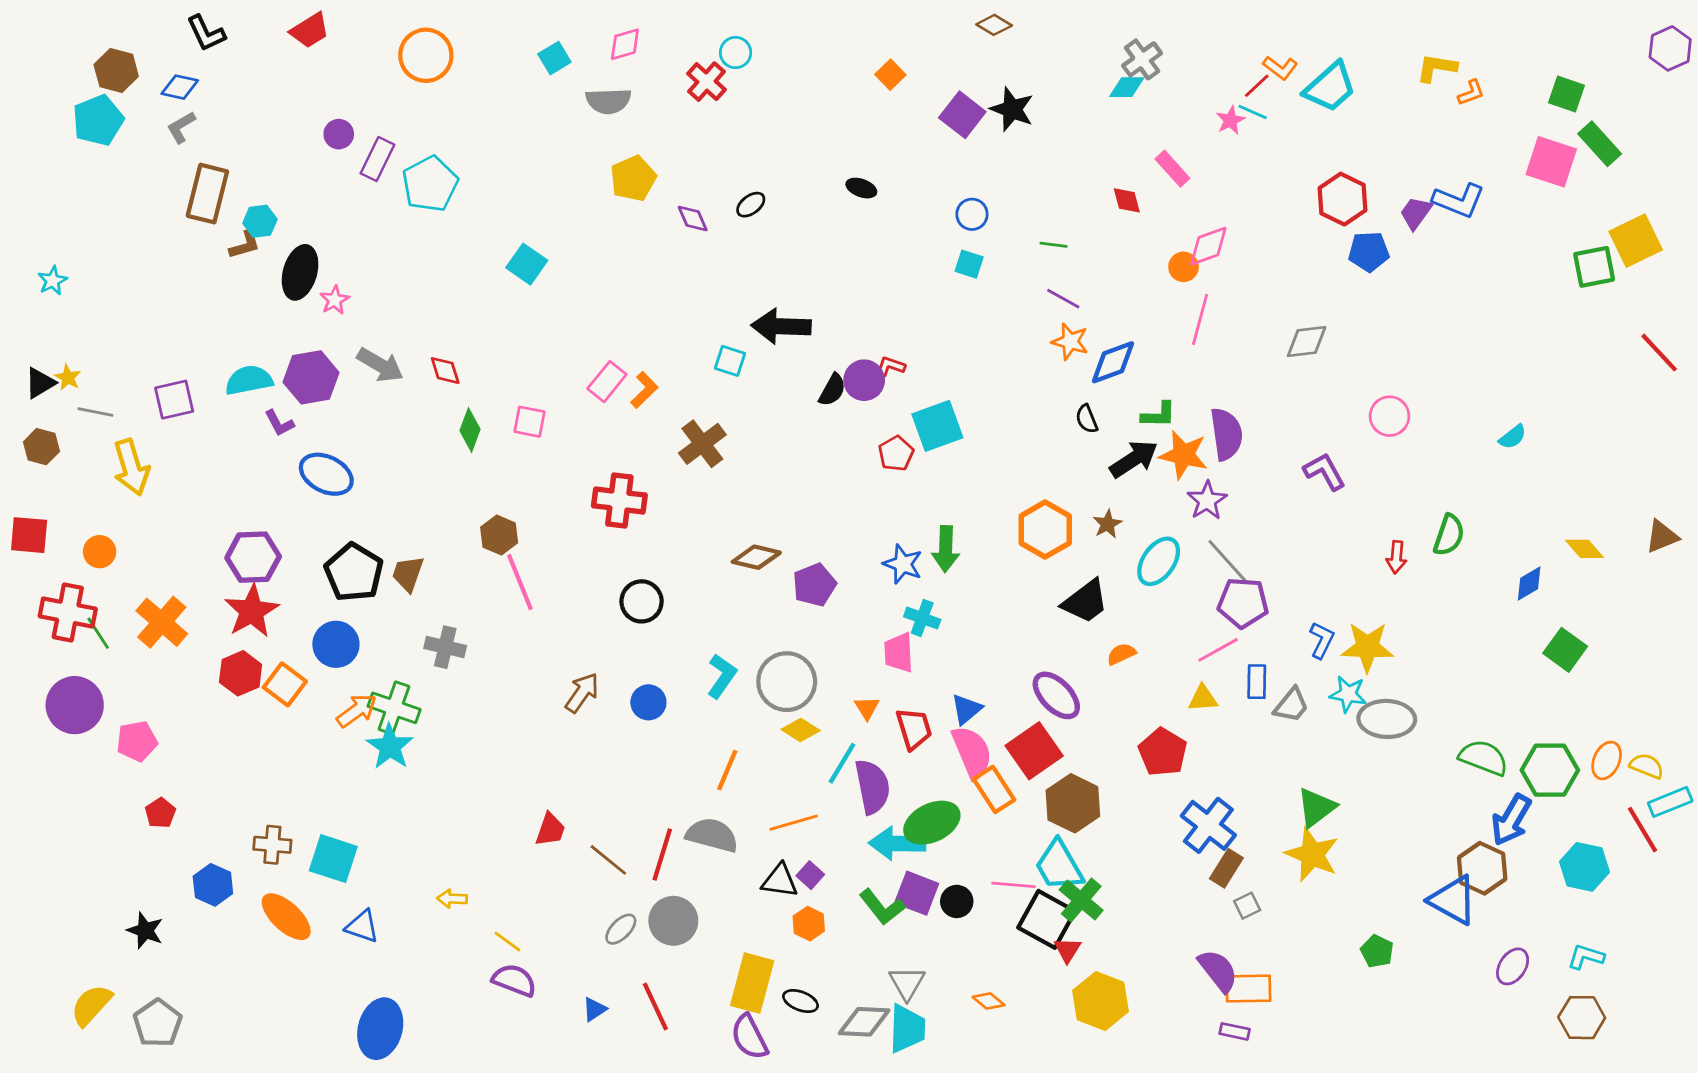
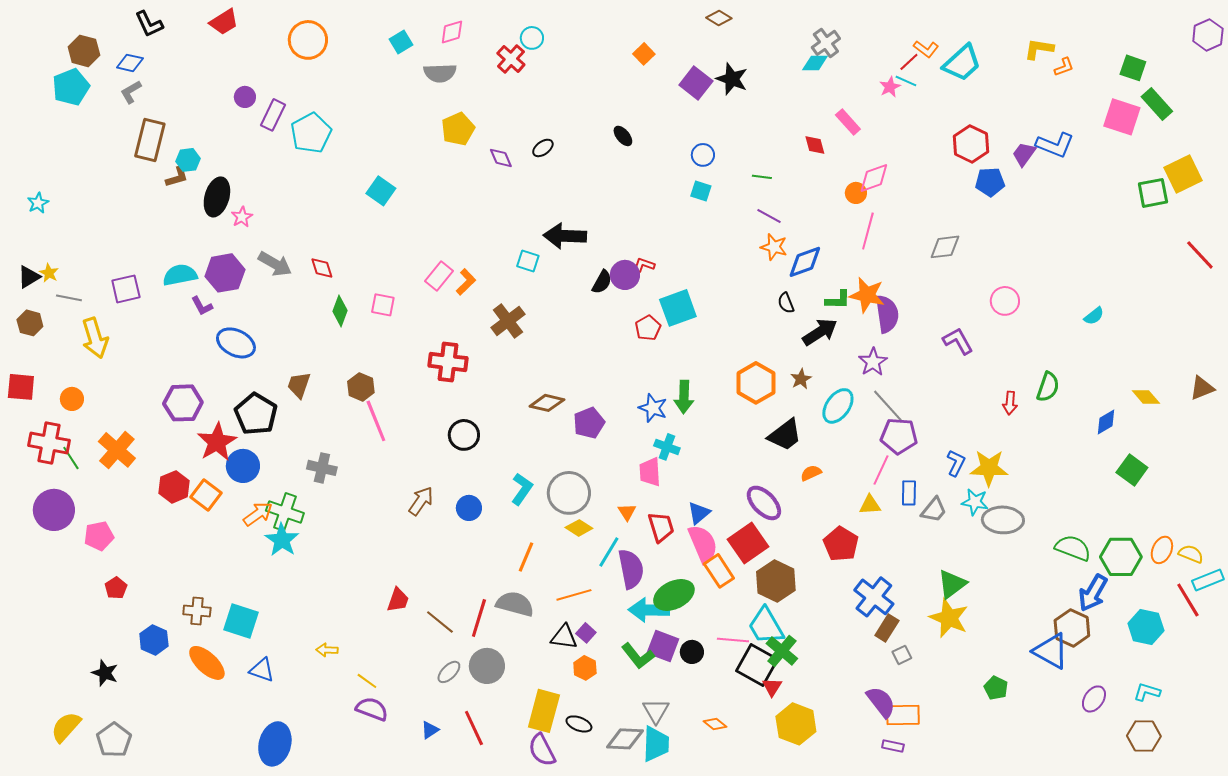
black ellipse: (861, 188) -> (623, 136), turned 30
orange star: (1184, 455) -> (867, 295), moved
brown trapezoid: (408, 574) -> (299, 385), moved
red star: (252, 611) -> (217, 442), moved
pink line: (1218, 650) -> (881, 470), turned -36

